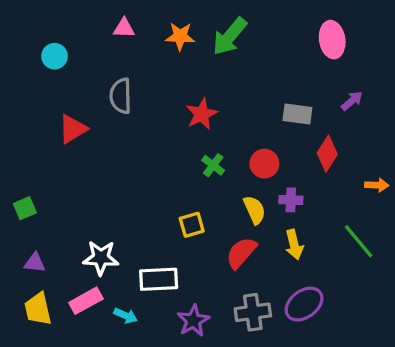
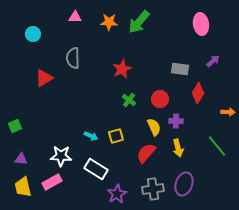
white rectangle: (159, 279) -> (96, 169), turned 35
purple ellipse: (304, 304) -> (184, 184), turned -35
cyan arrow: (126, 316) -> (91, 136), moved

